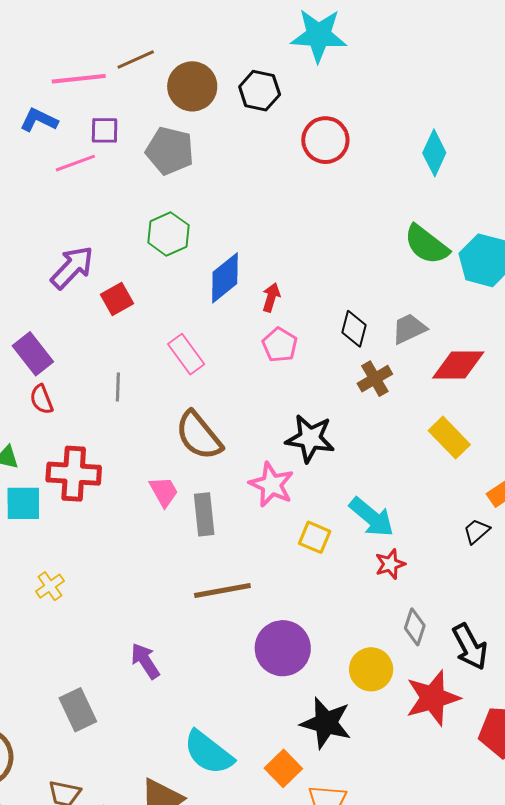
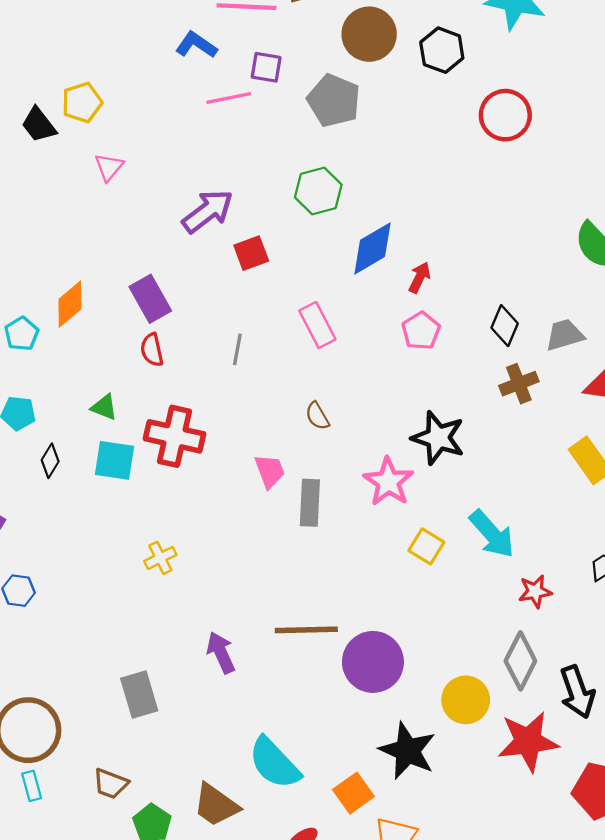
brown semicircle: (199, 436) -> (317, 416), size x0.5
red star: (390, 564) -> (535, 591), moved
yellow cross: (50, 586) -> (160, 558), moved
brown line: (222, 591) -> (306, 630), moved
gray diamond: (415, 627) -> (520, 661), size x1.4

